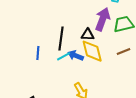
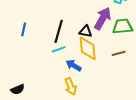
blue line: (38, 53) -> (24, 29), moved
blue arrow: (76, 56) -> (74, 65), moved

